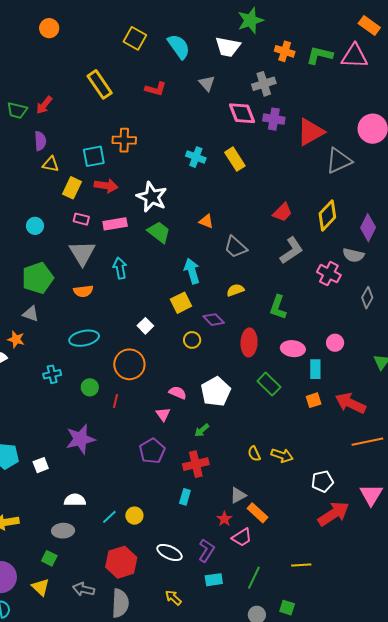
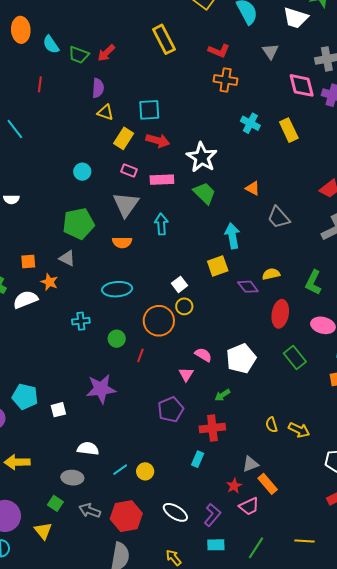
orange cross: (124, 140) -> (226, 80), moved
yellow semicircle: (235, 290) -> (271, 274), moved
yellow circle: (192, 340) -> (184, 306), moved
gray arrow: (83, 589) -> (90, 511), moved

